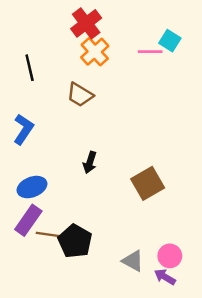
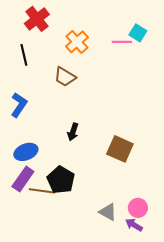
red cross: (86, 23) -> (37, 19), moved
brown square: (148, 183) -> (120, 149), turned -36
black pentagon: (75, 241) -> (61, 180), moved

